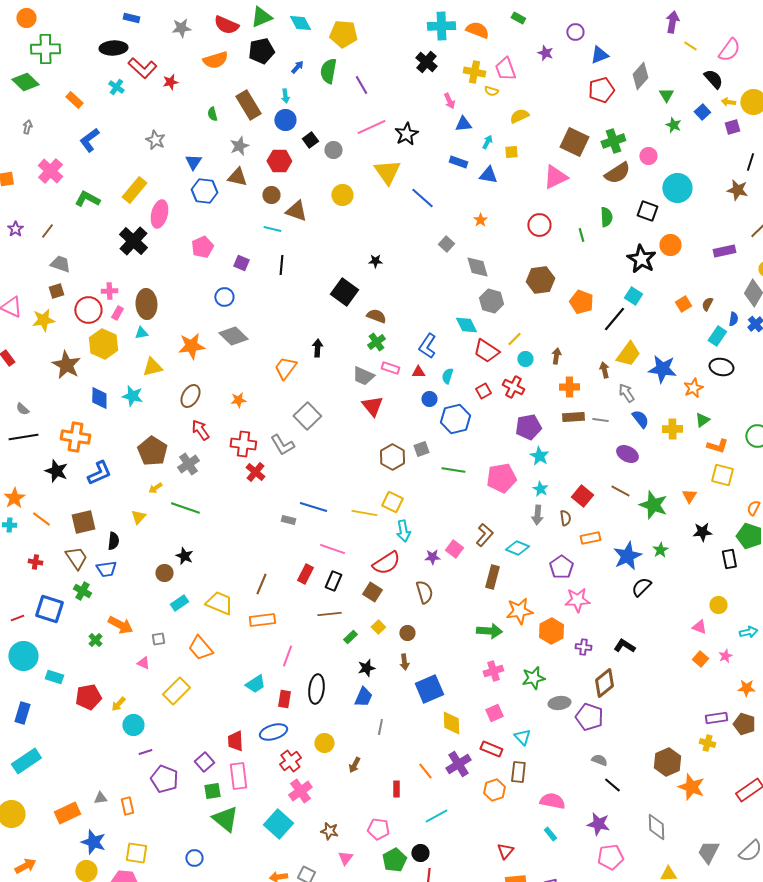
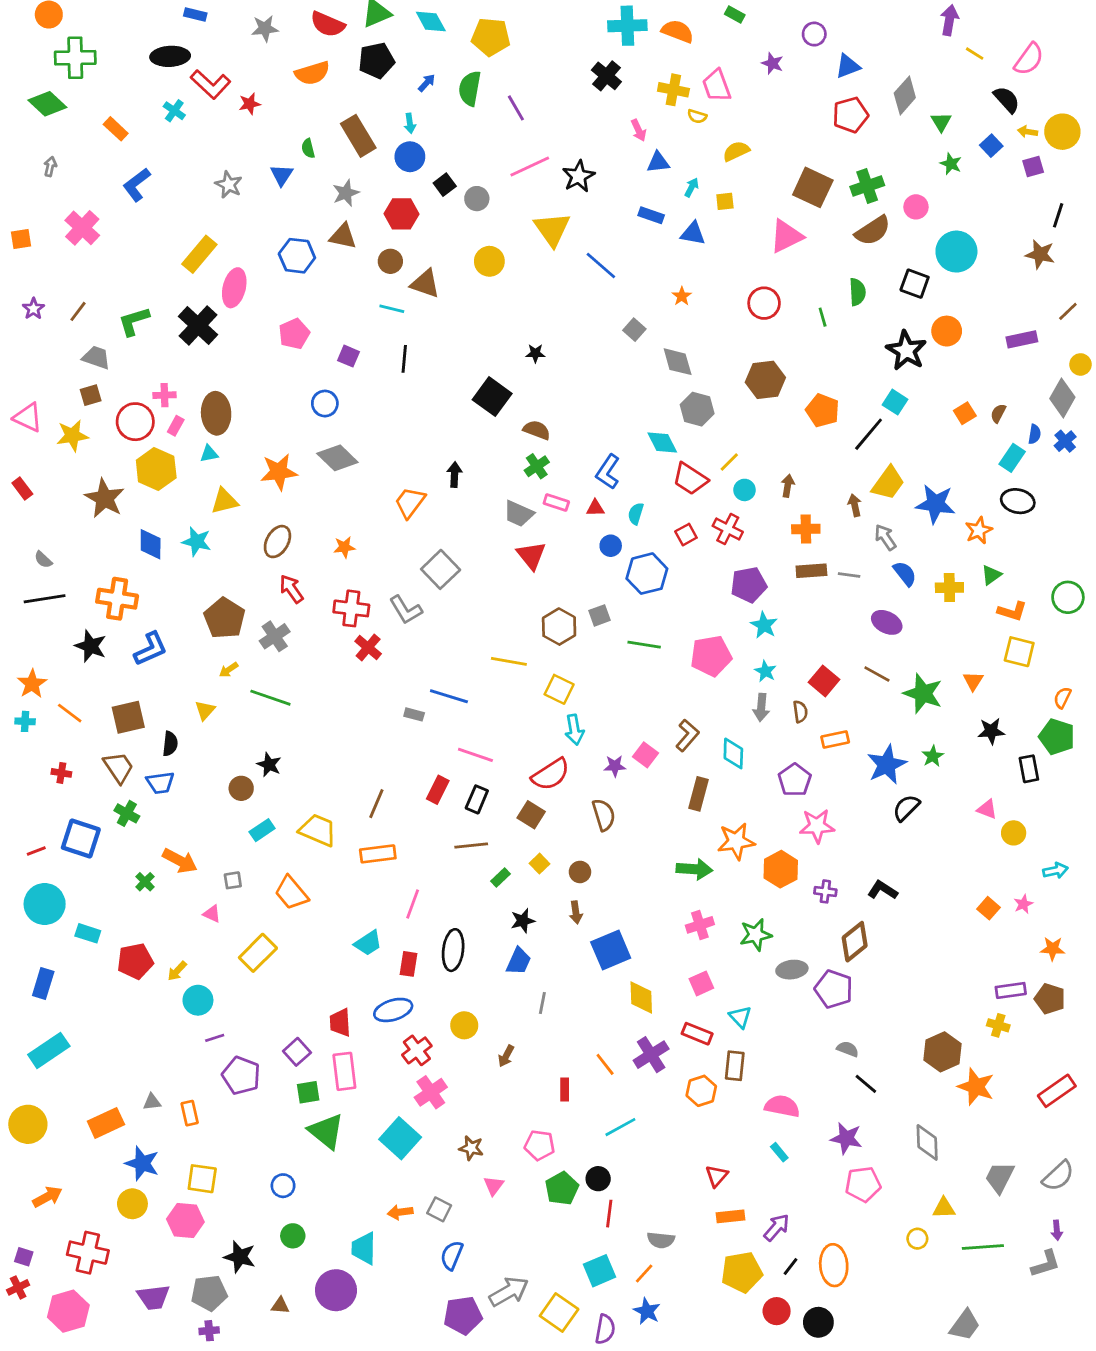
blue triangle: (193, 162) -> (282, 175), moved
green L-shape: (87, 199) -> (134, 321), moved, turned -45
yellow line: (364, 513) -> (509, 661), moved
cyan diamond: (517, 548) -> (733, 753), turned 70
pink triangle: (699, 627) -> (987, 809), moved

